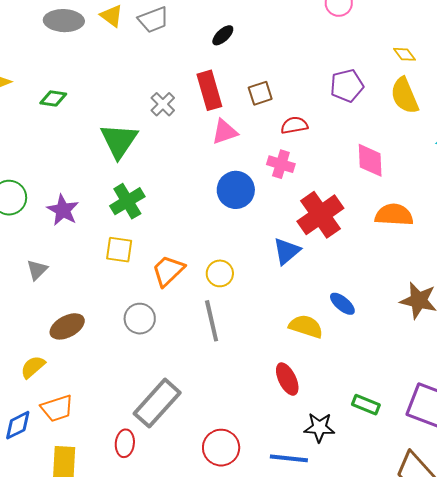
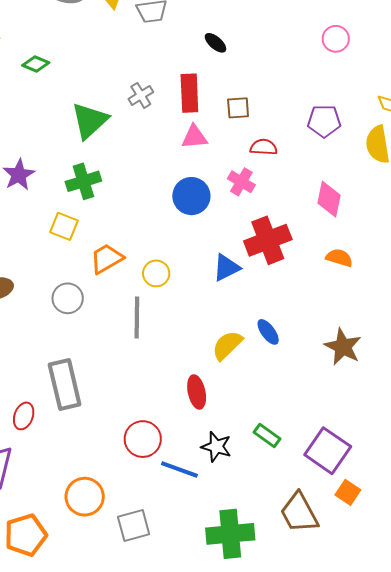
black ellipse: (223, 35) -> (215, 43), turned 70
orange semicircle: (394, 215) -> (339, 258), size x0.7
yellow semicircle: (306, 326) -> (227, 345), turned -76
gray rectangle: (157, 403) -> (65, 385), turned -69
red circle: (221, 448) -> (143, 439), moved

